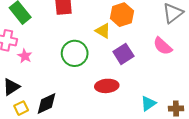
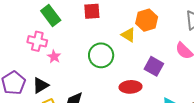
purple square: (123, 54) -> (154, 66), moved, turned -30

